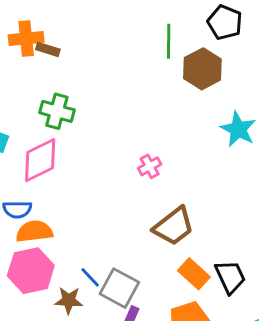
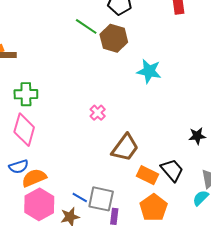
green line: (169, 41) -> (86, 26), turned -40
pink diamond: (40, 160) -> (24, 130), turned -32

